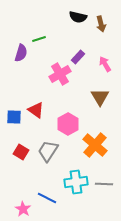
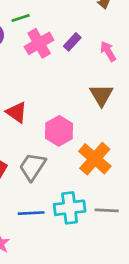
pink cross: (60, 74) -> (39, 43), moved
blue line: (47, 198) -> (31, 213), moved, turned -30

